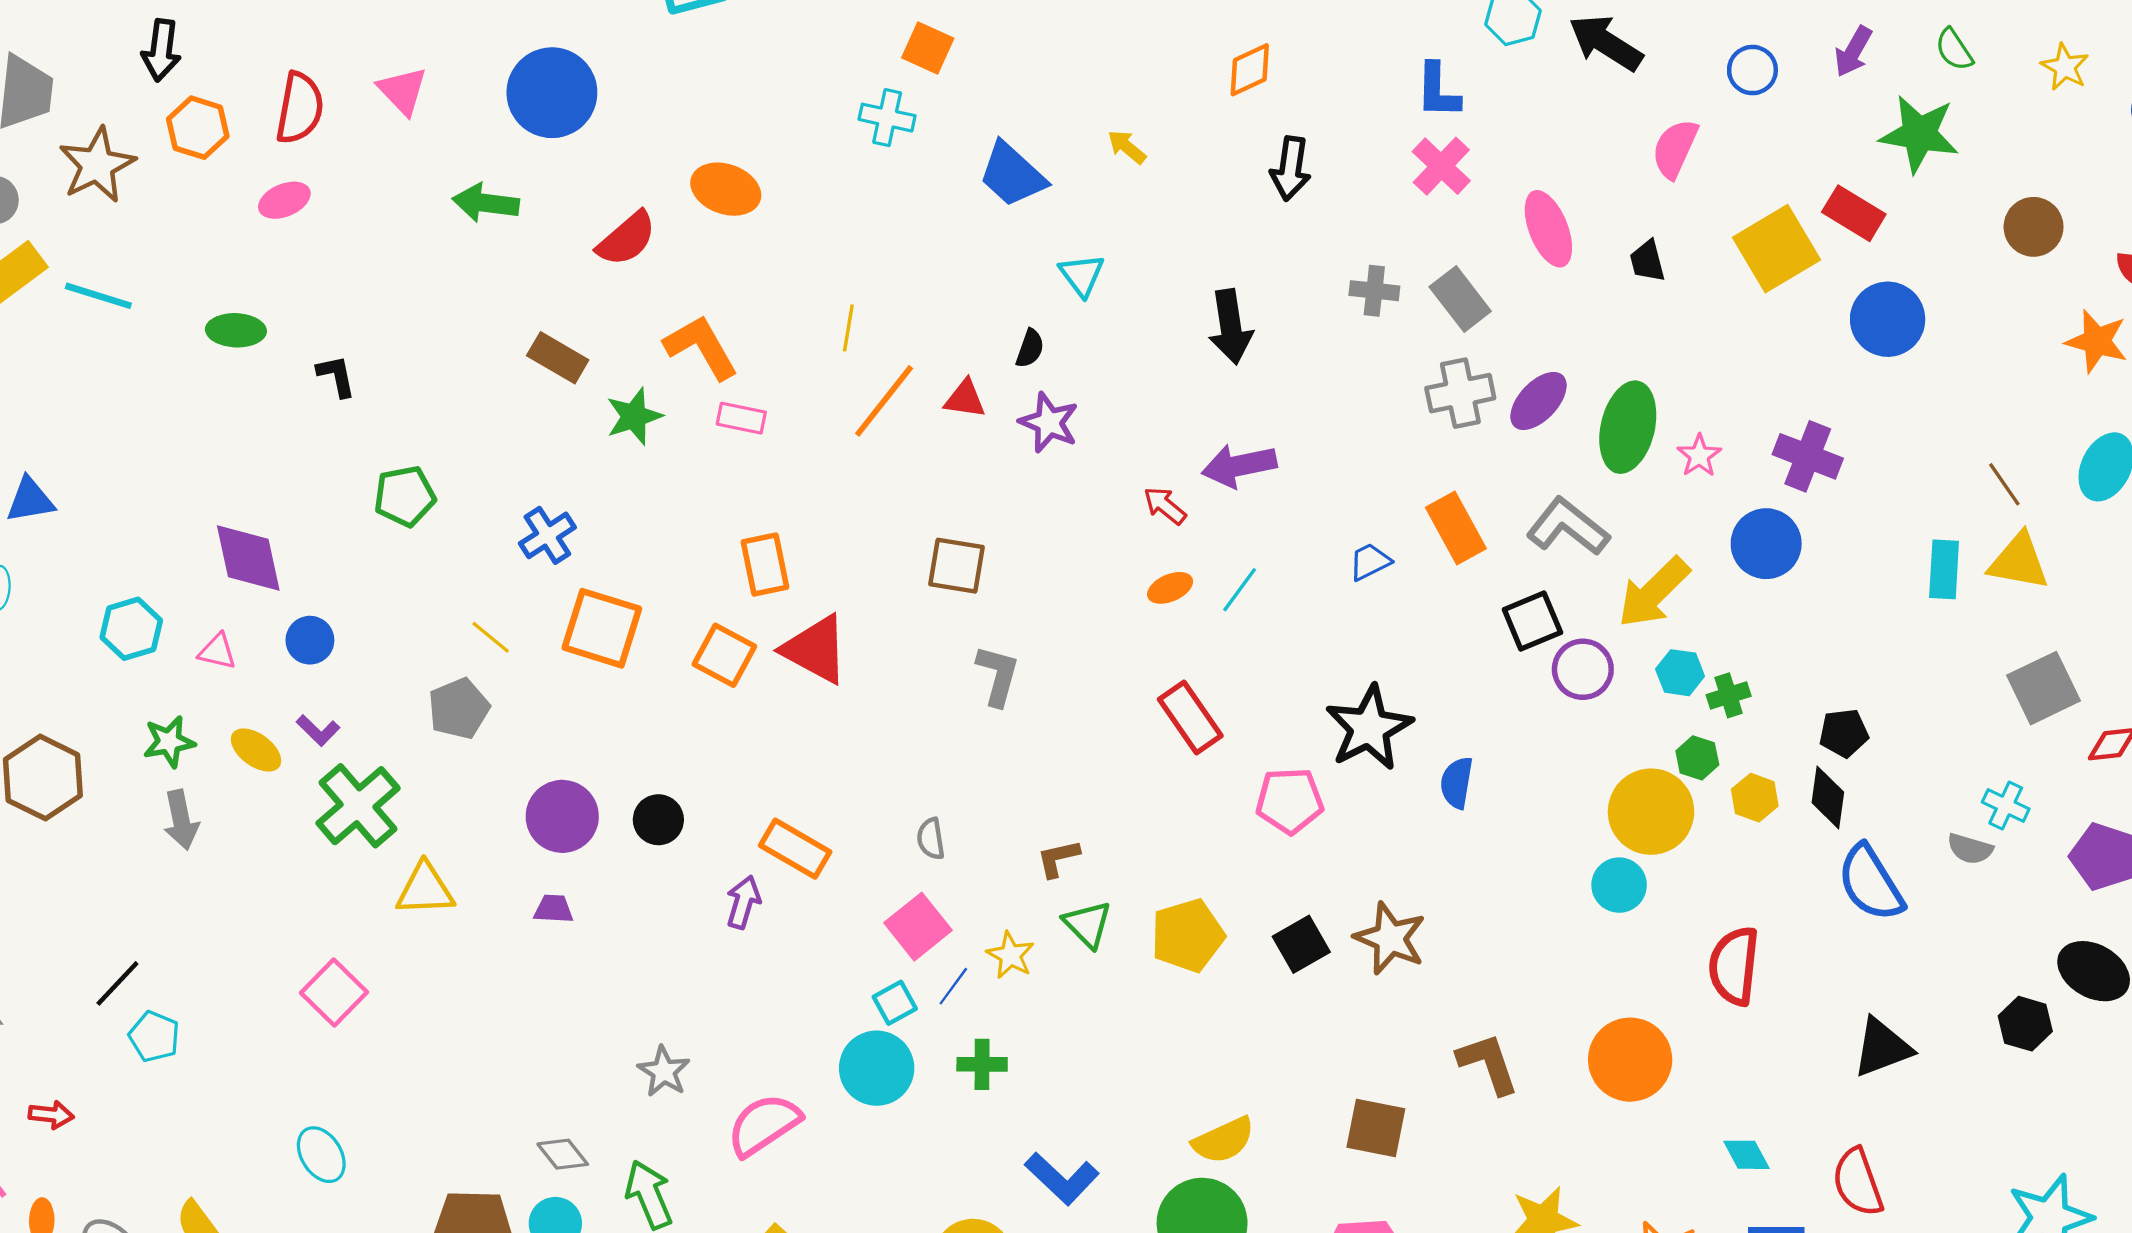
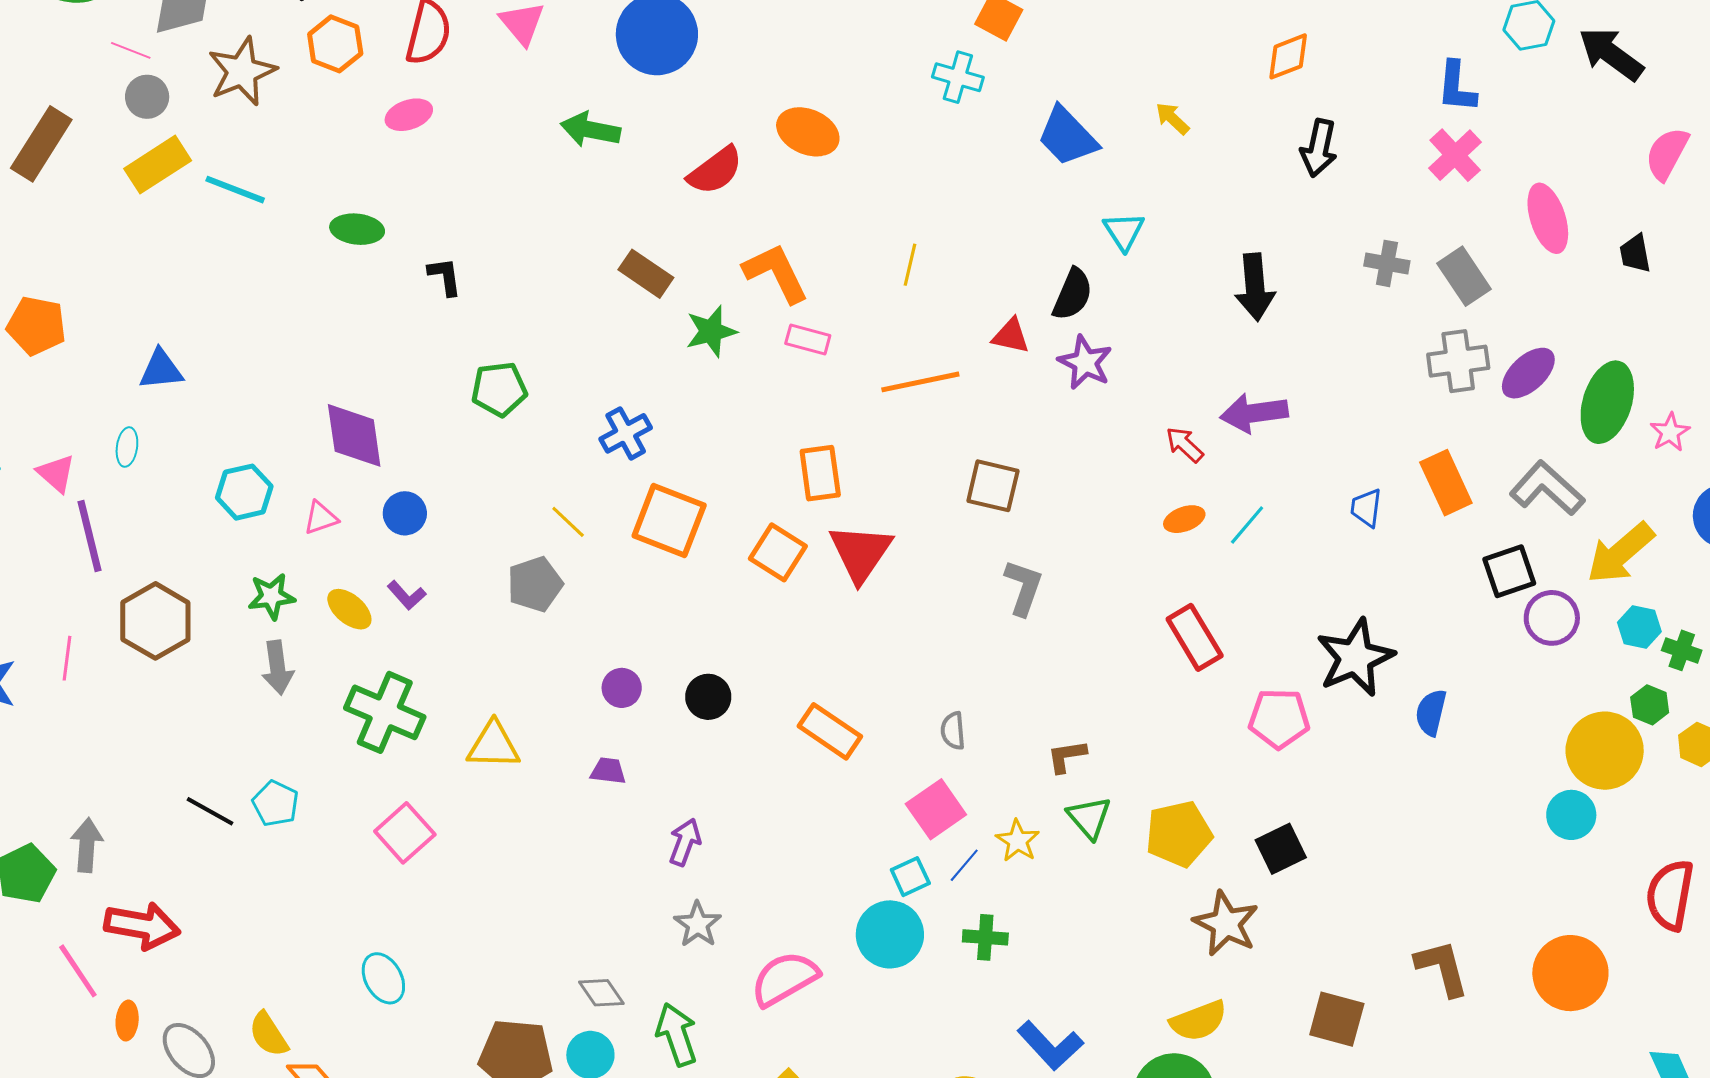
black semicircle: (1030, 348) -> (1073, 294), size x1.5
orange line: (884, 401) -> (920, 382), moved, turned 36
blue trapezoid: (1370, 562) -> (1366, 508), turned -60
red triangle: (815, 649) -> (861, 553), turned 32
pink triangle: (217, 651) -> (321, 518), turned -36
green cross: (1729, 695) -> (1682, 650), turned 33
green cross: (358, 806) -> (385, 712), moved, turned -30
purple circle: (562, 816) -> (622, 688), size x0.6
purple arrow: (743, 902) -> (685, 842), moved
brown star: (1390, 938) -> (1226, 923), moved
black line: (117, 983) -> (210, 811), turned 72
cyan pentagon: (154, 1036) -> (275, 803), moved
red arrow: (51, 1115) -> (142, 926), size x1.8

